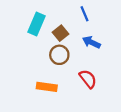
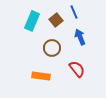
brown square: (60, 33) -> (56, 20), moved
blue arrow: (91, 42) -> (80, 37), turned 42

